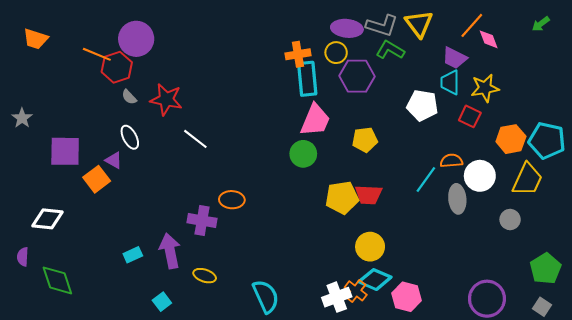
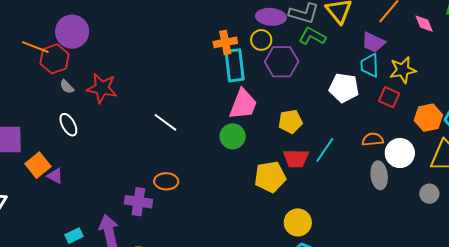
pink diamond: (489, 39) -> (424, 24), moved
white line: (195, 139) -> (165, 122), moved
purple triangle: (114, 160) -> (55, 176), moved
cyan line: (426, 179) -> (325, 150), moved
red trapezoid: (368, 195) -> (296, 158), moved

